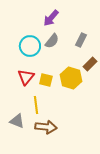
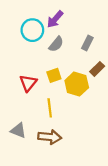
cyan circle: (30, 46) -> (32, 30), moved
yellow square: (46, 80) -> (54, 75), moved, turned -32
yellow line: (36, 105) -> (50, 108), moved

